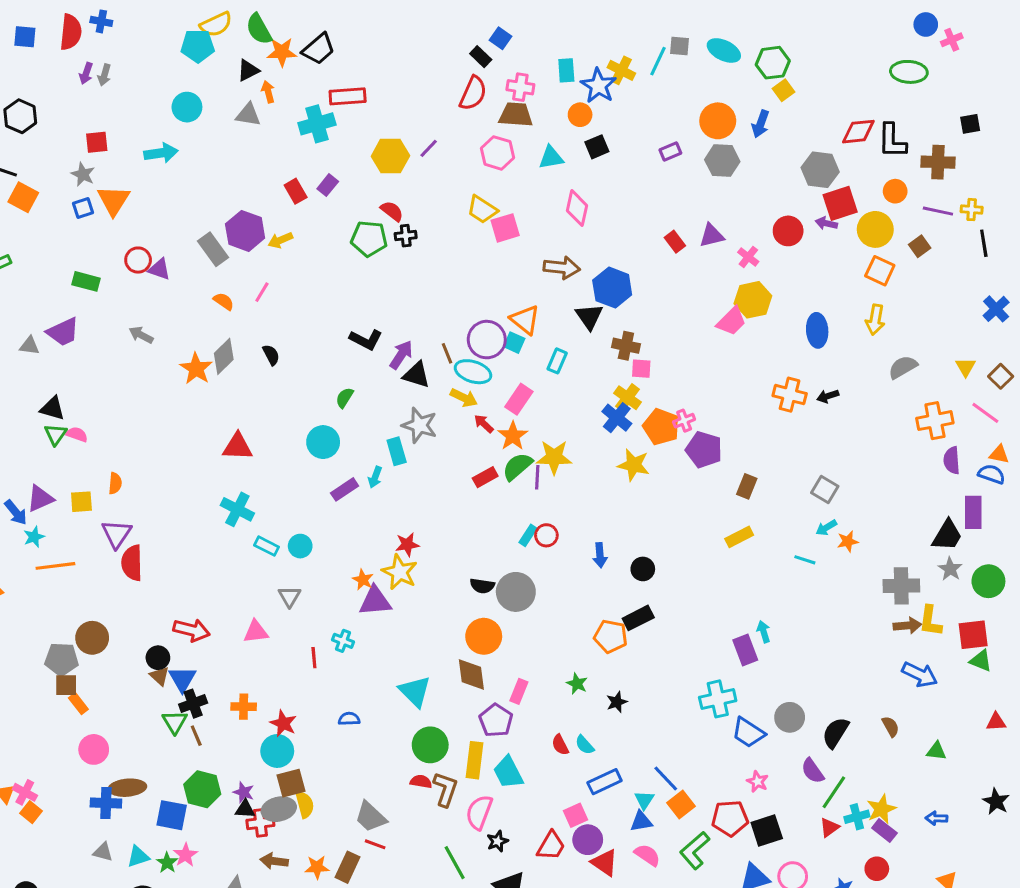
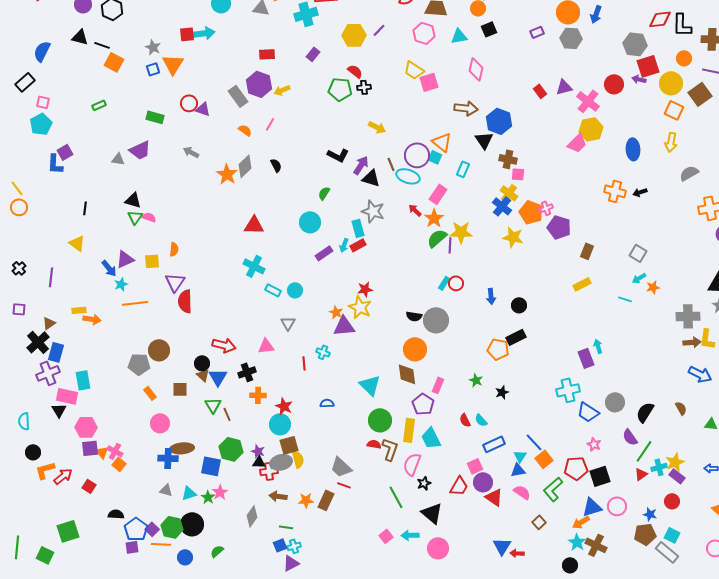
red square: (97, 142) -> (187, 34), moved
red rectangle: (296, 191) -> (267, 54), moved, turned -63
brown square: (920, 246) -> (700, 94), size x1.6
pink cross: (748, 257) -> (588, 101), size x1.6
yellow arrow: (464, 398) -> (377, 127), moved
red rectangle: (485, 477) -> (358, 245), moved
brown square: (66, 685) -> (180, 389), moved
black cross: (193, 704) -> (247, 372), moved

